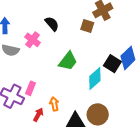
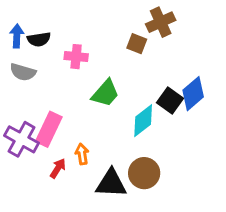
black semicircle: (52, 24) -> (39, 39), moved, turned 119
pink cross: (32, 40) -> (76, 57), moved, turned -35
pink rectangle: (31, 88) -> (49, 129), size x1.6

